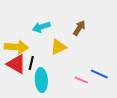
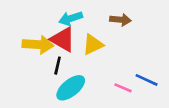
brown arrow: (79, 28) -> (120, 20), turned 63
red triangle: (16, 64) -> (63, 39), moved
cyan ellipse: (41, 80) -> (71, 88), turned 55

